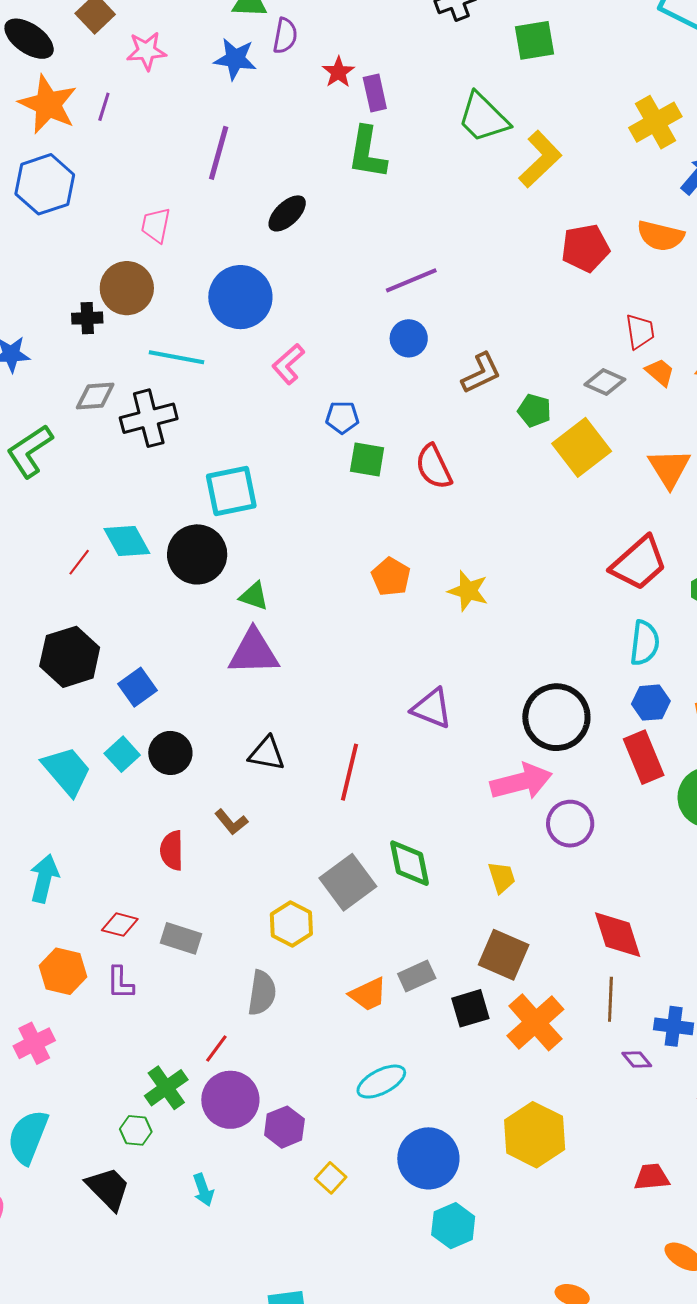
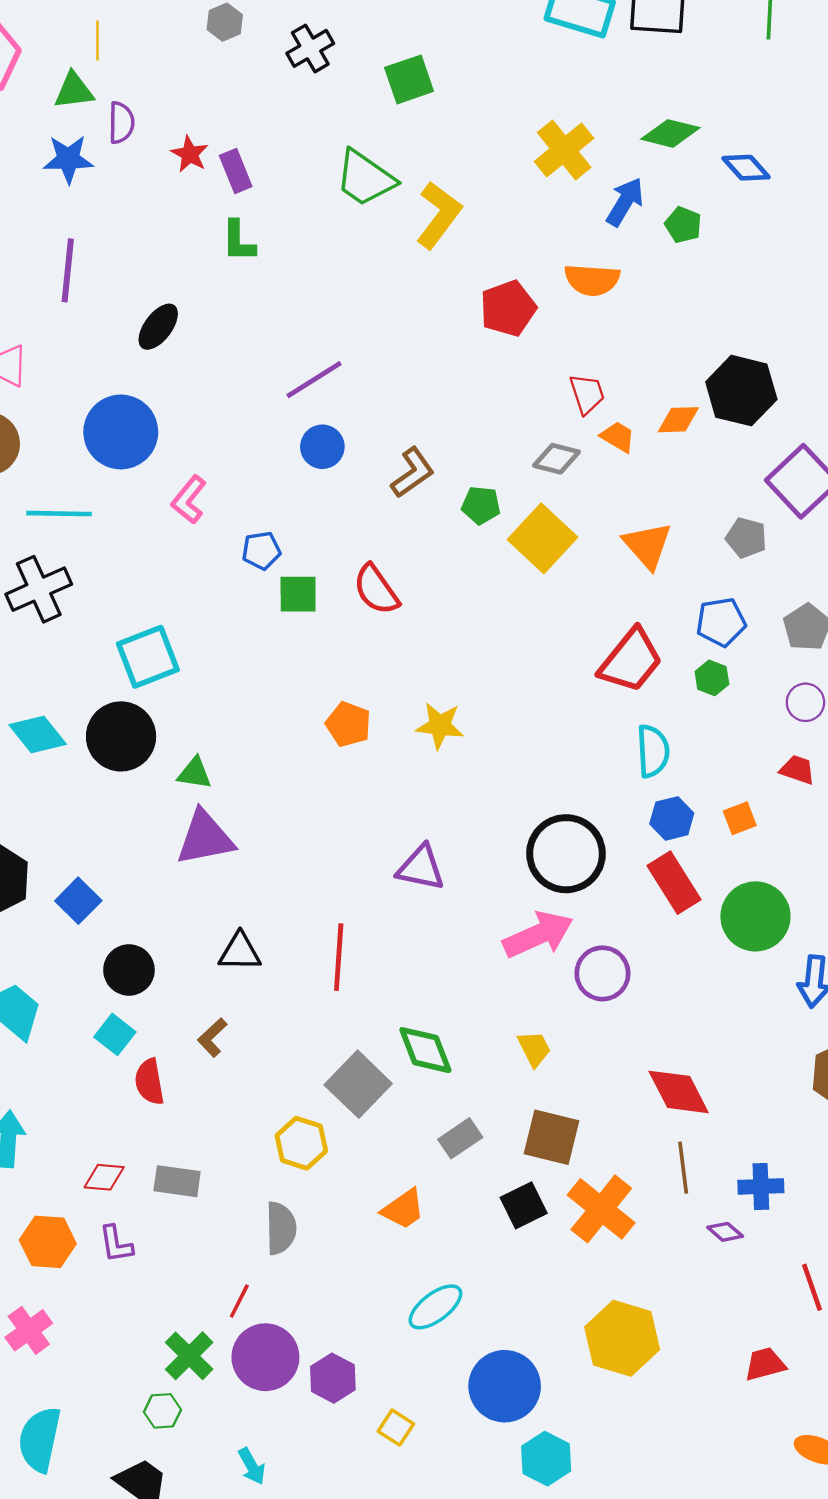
green L-shape: (367, 153) -> (238, 241), size x0.7
cyan square: (122, 754) -> (115, 1034), moved
brown L-shape: (231, 822) -> (212, 1038), turned 96
gray rectangle: (417, 976) -> (460, 1138), moved

